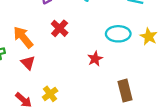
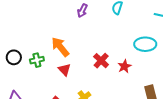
red cross: (60, 28) -> (101, 61), moved

